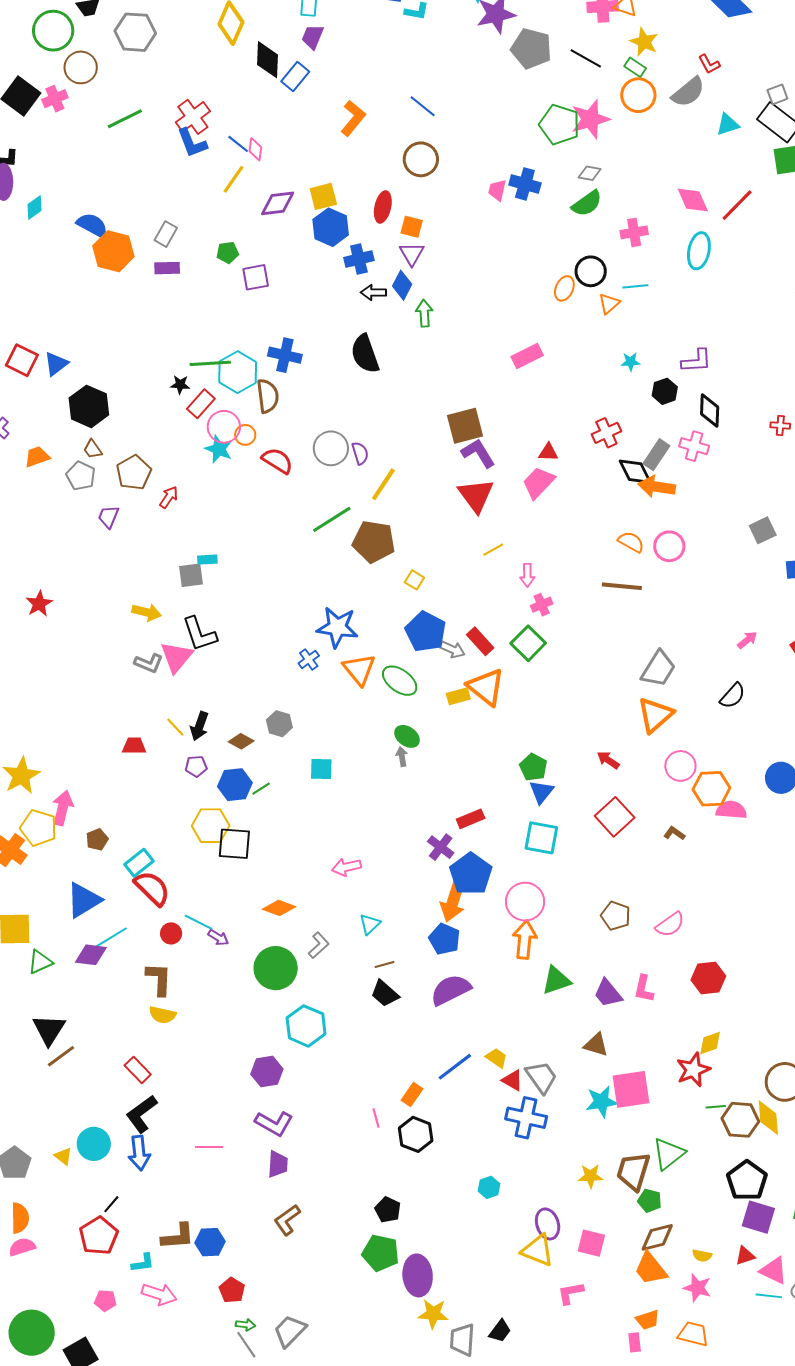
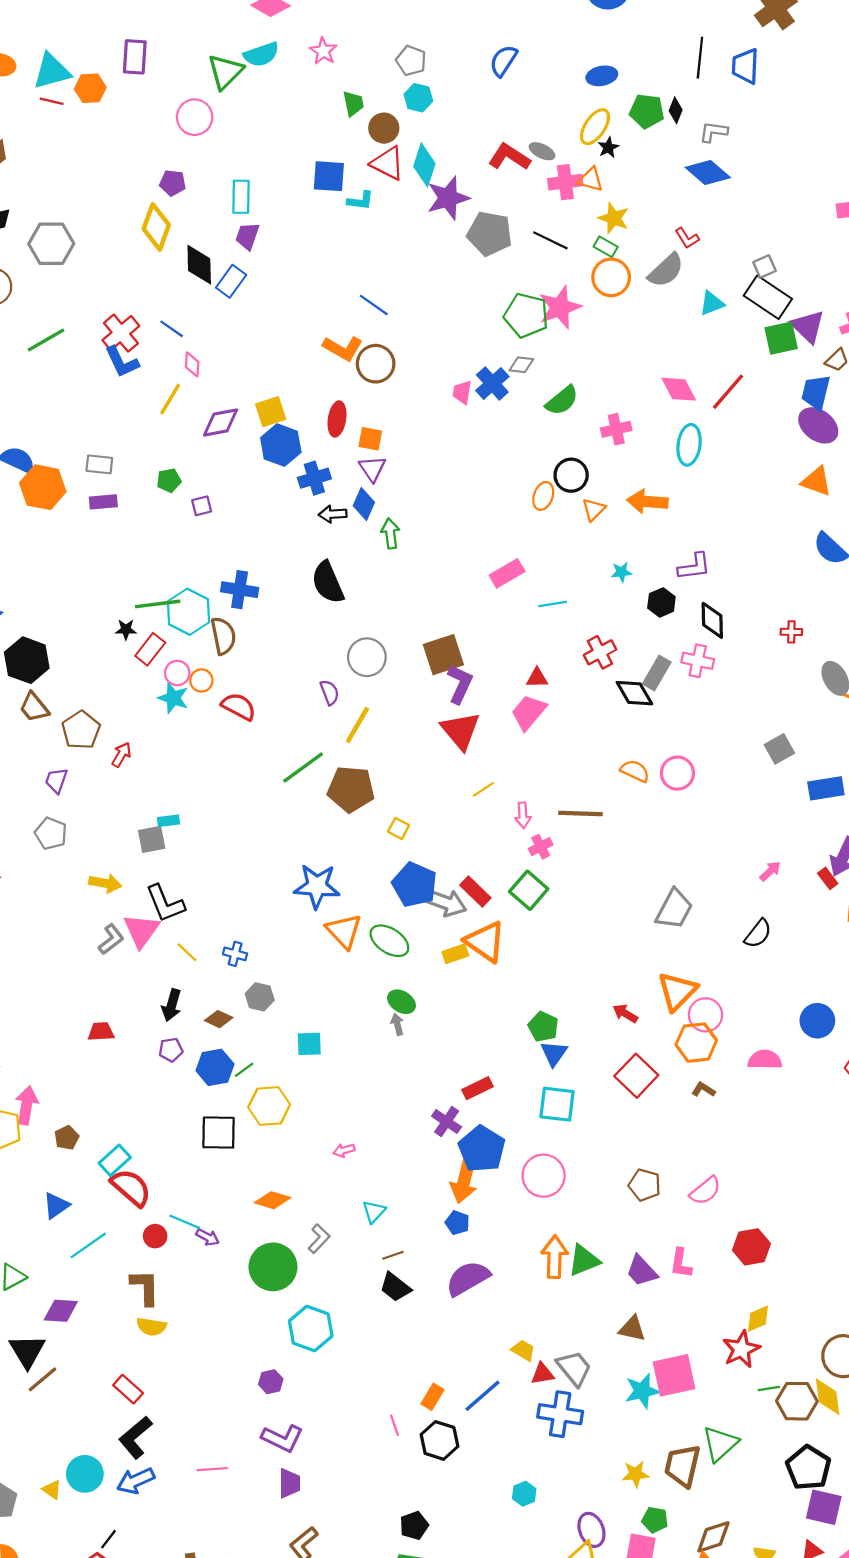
orange L-shape: (353, 118) -> (343, 348), moved, turned 84
blue line: (238, 144) -> (172, 329), moved
gray diamond: (590, 173) -> (521, 365), moved
blue cross: (525, 184) -> (492, 383), turned 36
gray rectangle: (166, 234) -> (99, 464), turned 70
purple square: (256, 277) -> (202, 506), size x0.7
cyan line: (635, 286) -> (553, 604), moved
pink circle: (224, 427) -> (177, 673), size x0.7
gray circle: (331, 448) -> (367, 657), moved
brown trapezoid: (93, 449) -> (34, 707), size x1.4
purple L-shape: (478, 453) -> (460, 684), turned 60
gray pentagon: (81, 476) -> (51, 833), moved
orange arrow: (657, 487) -> (647, 502), moved
brown line: (622, 586) -> (581, 814), moved
gray arrow: (452, 649) -> (445, 902), size x1.5
blue cross: (309, 659) -> (235, 954), moved, turned -35
gray L-shape: (149, 663) -> (111, 939), turned -56
orange triangle: (655, 715) -> (677, 991), moved
yellow line: (175, 727) -> (187, 952), moved
orange hexagon: (711, 789) -> (696, 1043), moved
yellow hexagon: (211, 826) -> (269, 1106), moved
pink arrow: (346, 867) -> (344, 1150), size x0.7
blue triangle: (84, 900) -> (56, 1206), size x0.7
blue pentagon: (445, 939) -> (457, 1223), size x0.7
orange arrow: (525, 940) -> (554, 1257), moved
purple diamond: (91, 955) -> (61, 1311), moved
blue line: (455, 1067) -> (483, 1396), moved
purple hexagon: (267, 1072) -> (271, 1382), size x0.7
red triangle: (512, 1080) -> (543, 1374), turned -35
blue arrow: (139, 1153) -> (136, 1481), turned 76
green pentagon: (650, 1201) -> (655, 1520), moved
black pentagon: (388, 1210) -> (414, 1525), turned 30

